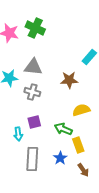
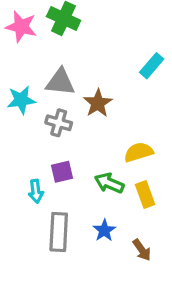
brown star: (69, 80) -> (98, 103), moved, turned -30
yellow rectangle: (78, 145) -> (145, 195), moved

